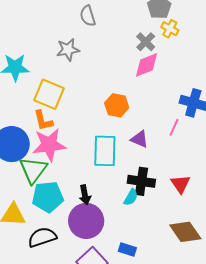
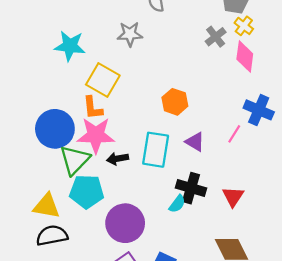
pink diamond: (146, 65) -> (245, 57), moved, turned -68
black arrow: (85, 195) -> (117, 159), moved, turned 84
black semicircle: (42, 237) -> (52, 236), moved

